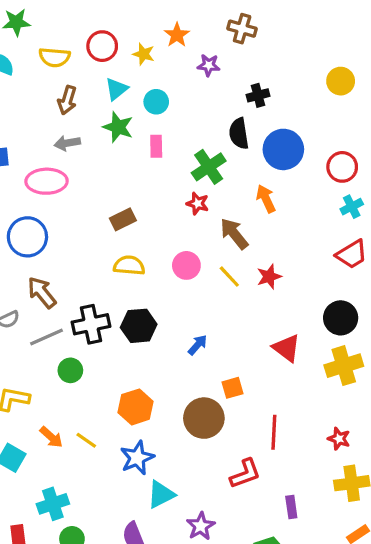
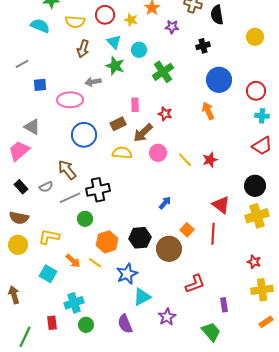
cyan triangle: (116, 89) -> (114, 42), turned -35
black semicircle: (239, 134) -> (217, 15), moved
gray arrow: (67, 143) -> (93, 82), moved
pink rectangle: (156, 146) -> (135, 105), moved
green cross: (209, 167) -> (163, 72), moved
cyan cross: (352, 207) -> (262, 116), turned 32
brown arrow: (234, 234) -> (143, 133), moved, turned -95
blue circle: (27, 237) -> (84, 135), moved
black hexagon: (139, 326) -> (140, 238), moved
orange square: (233, 388) -> (187, 230), turned -32
orange hexagon: (136, 407) -> (107, 242), moved
red line: (274, 432) -> (213, 234), moved

